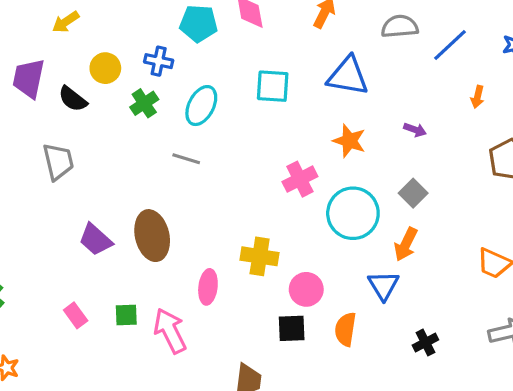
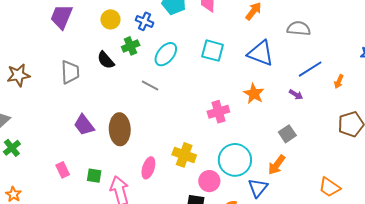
blue line: (450, 45) -> (310, 69), moved
black semicircle: (73, 99) -> (106, 60), moved
cyan circle: (353, 213) -> (235, 160), moved

